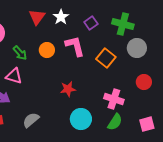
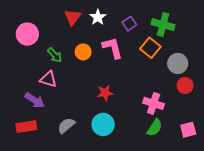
gray circle: (137, 48) -> (178, 63), moved
orange square: (106, 58) -> (150, 48), moved
cyan circle: (81, 119) -> (103, 124), moved

